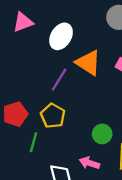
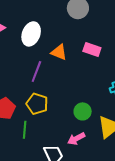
orange triangle: (88, 63) -> (59, 52), size x0.7
pink arrow: (89, 163) -> (76, 139), turned -36

